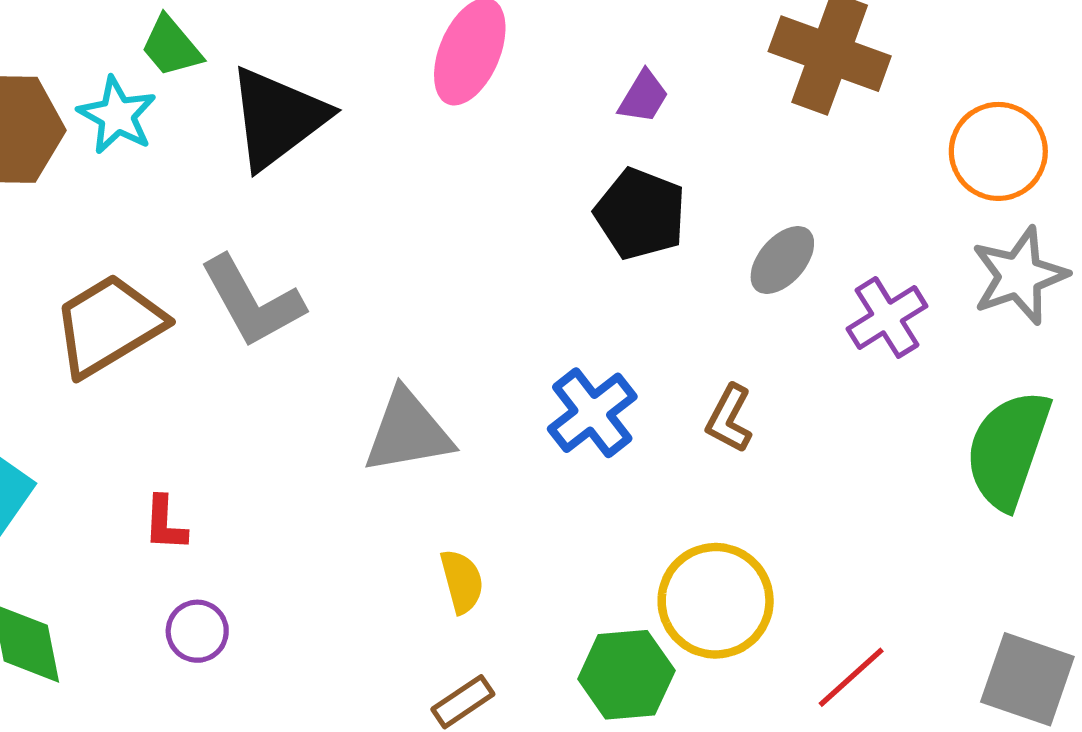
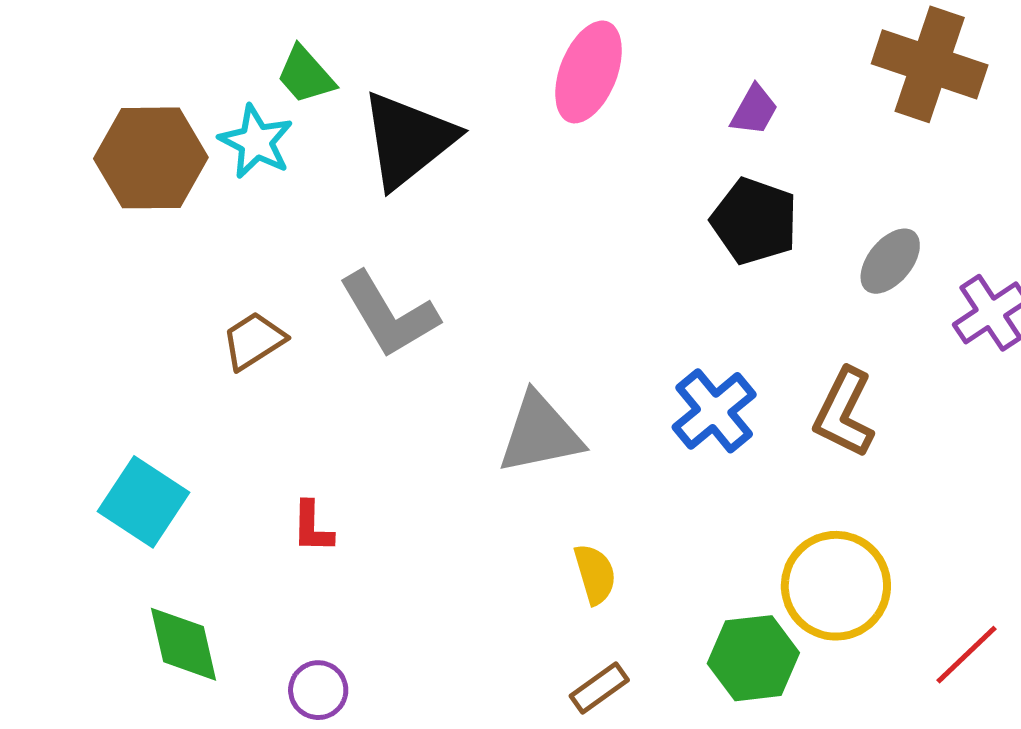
brown trapezoid: (109, 325) -> (254, 341), size x0.6
brown L-shape: (729, 419) -> (844, 413), size x1.4
purple circle: (197, 631) -> (318, 690), moved

